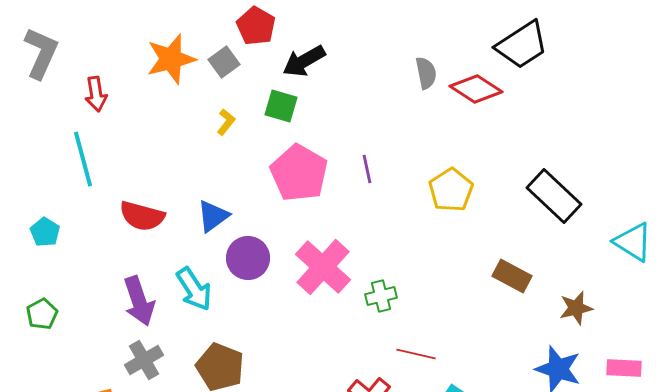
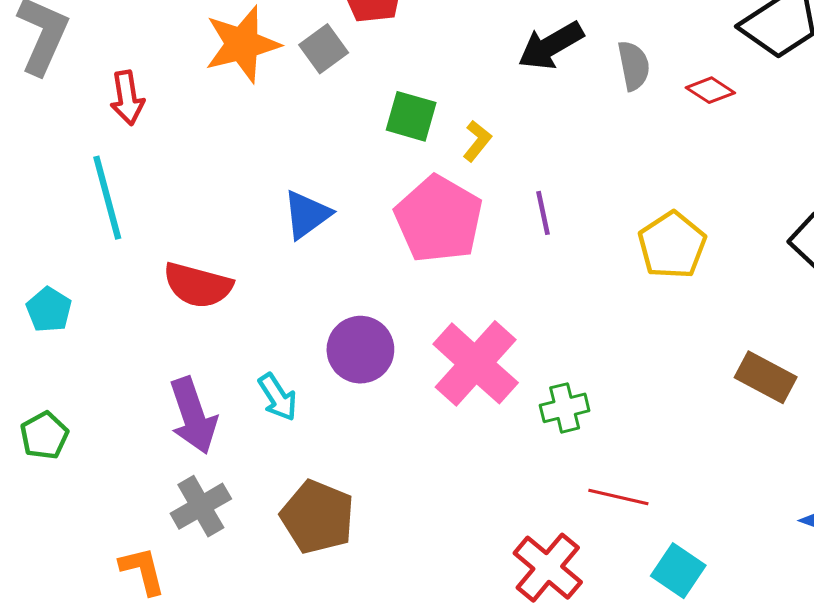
black arrow: (304, 61) -> (551, 46), moved
red diamond: (476, 89) -> (710, 90), size x0.6
yellow L-shape: (226, 122) -> (477, 141), moved
blue triangle: (213, 216) -> (307, 215), moved
cyan arrow: (194, 289) -> (278, 397), size x0.7

